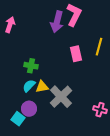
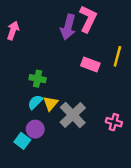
pink rectangle: (76, 54) -> (90, 65), turned -56
yellow triangle: (42, 87) -> (50, 103), turned -40
pink cross: (100, 110) -> (114, 122), moved

